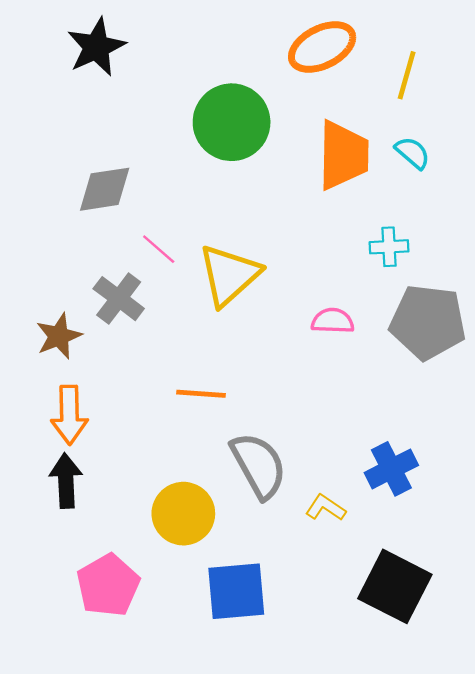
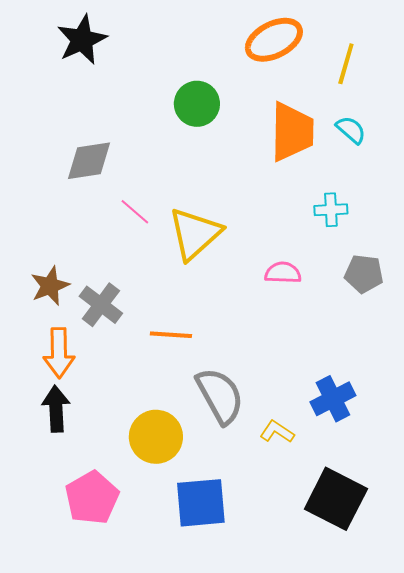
green circle: (232, 122) -> (197, 104), size x0.7
gray cross: (119, 299) -> (101, 305), moved
gray pentagon: (428, 322) -> (364, 274), size x0.6

